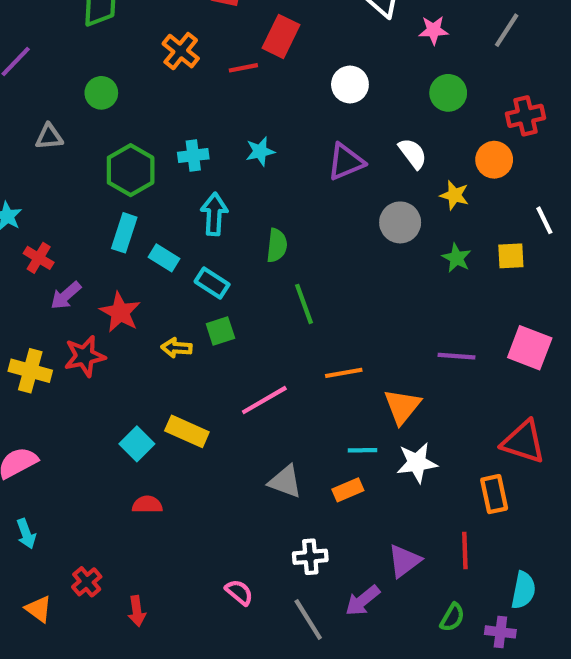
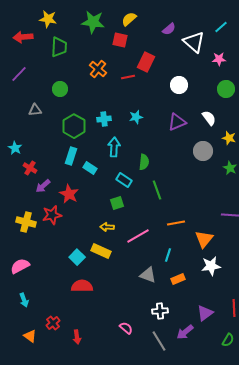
cyan rectangle: (212, 283) -> (124, 180), moved
yellow arrow: (177, 348) -> (107, 227), moved
cyan line: (363, 450) -> (168, 255), moved, turned -72
red semicircle: (147, 505) -> (82, 286), size x1.5

